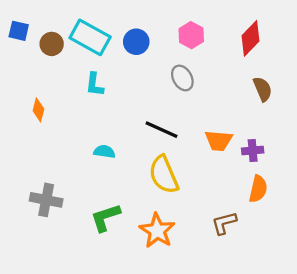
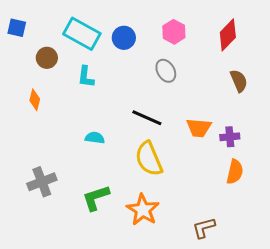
brown circle: (52, 44) -> (47, 58), moved
gray cross: (46, 200) -> (42, 182), turned -32
brown L-shape: (224, 223) -> (204, 228), moved

